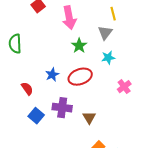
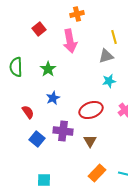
gray triangle: (105, 33) -> (106, 56), turned 35
green star: (79, 46) -> (48, 69), moved
red ellipse: (80, 77) -> (91, 110), moved

